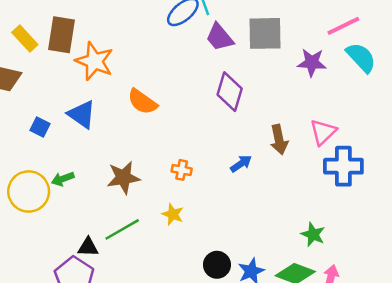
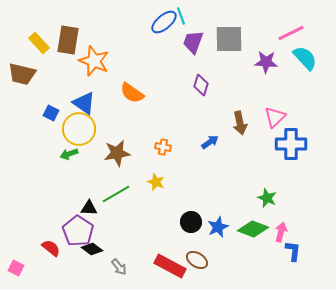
purple trapezoid: (220, 37) -> (193, 42), turned 60
purple diamond: (230, 92) -> (201, 85), size x0.7
yellow circle: (29, 191) -> (79, 129), moved

